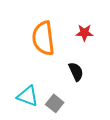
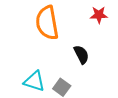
red star: (84, 33) -> (99, 15), moved

